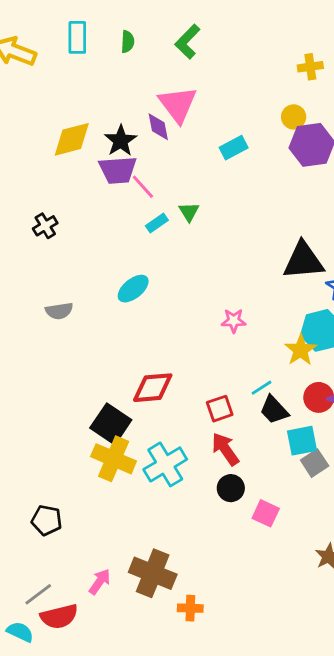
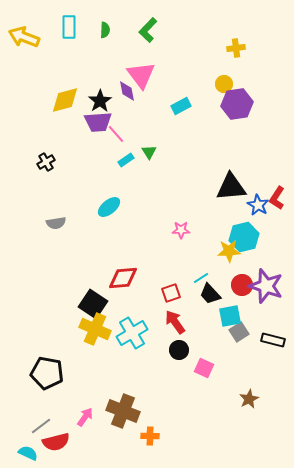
yellow star: (301, 350) -> (229, 251), turned 30
black pentagon: (47, 520) -> (47, 373), size x1.5

